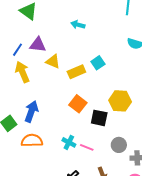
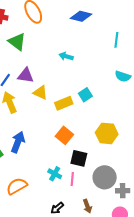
black square: (99, 118) -> (79, 158), moved
orange semicircle: (32, 141) -> (17, 186), moved, turned -30
gray circle: (119, 145) -> (105, 177), size x1.5
pink line: (87, 147) -> (72, 179), turned 72

